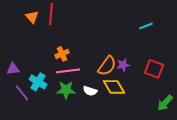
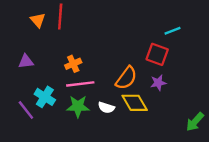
purple star: (123, 65) -> (158, 83), moved
purple triangle: (13, 69) -> (26, 61), moved
red square: (154, 69) -> (157, 54), moved

